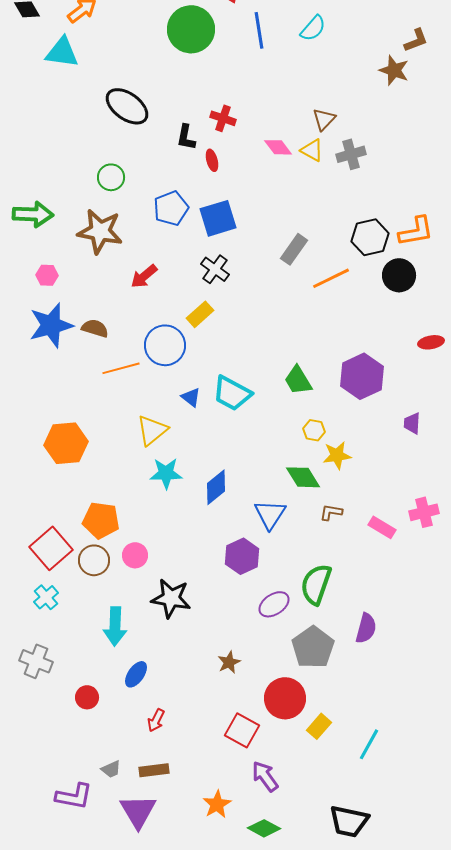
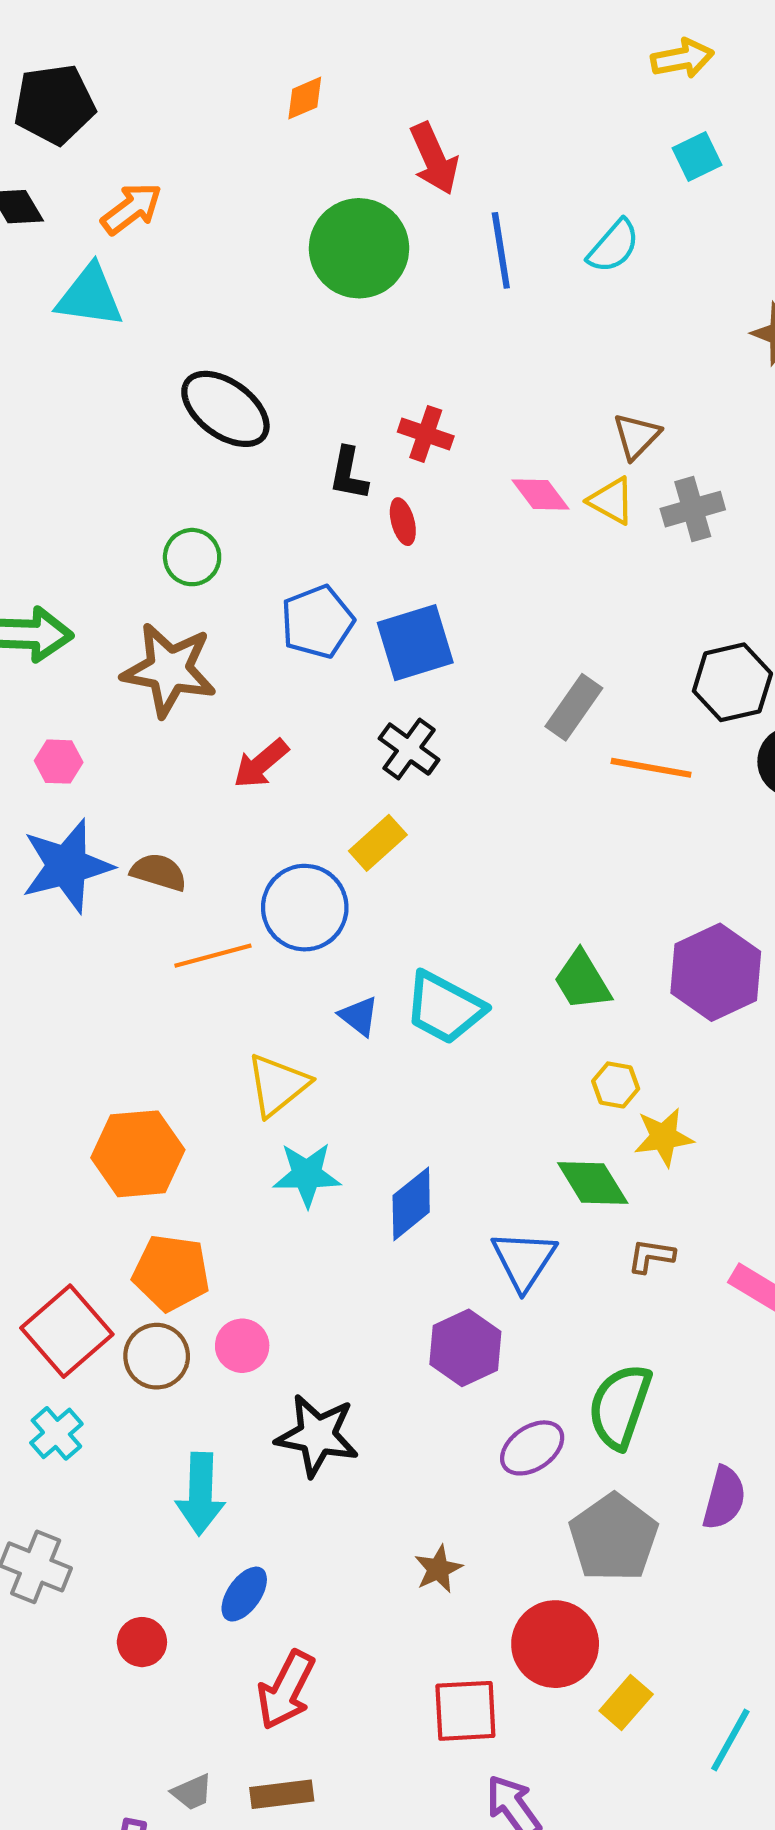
orange line: (331, 278) -> (651, 768), turned 36
orange hexagon: (66, 443) -> (138, 1154), moved
red arrow: (156, 720) -> (286, 1690), size x1.6
red square: (242, 730) -> (465, 1711), turned -32

